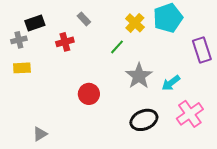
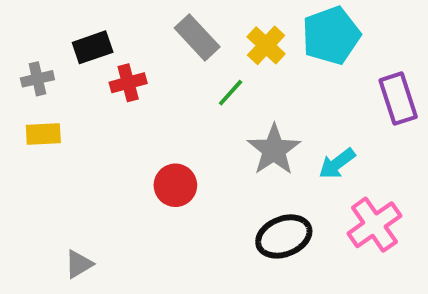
gray rectangle: (84, 19) -> (197, 37), moved, size x1.6
black rectangle: (35, 23) -> (93, 47), moved

